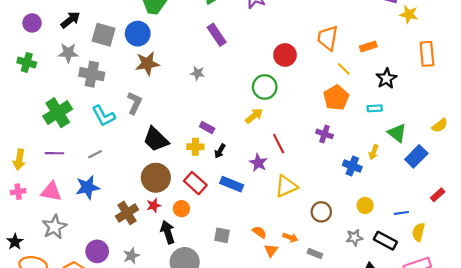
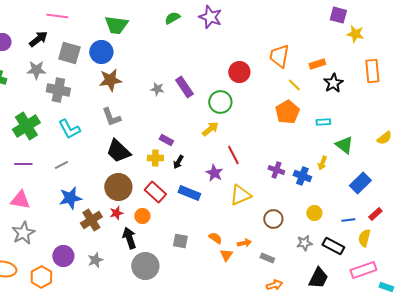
purple rectangle: (217, 35) -> (184, 87), moved
black star: (386, 78) -> (333, 83), moved
gray L-shape: (134, 103) -> (111, 117), moved, turned 135
purple cross: (324, 134) -> (276, 170), moved
blue rectangle: (416, 156) -> (360, 183), moved
blue star: (88, 187) -> (70, 198), moved
red rectangle: (438, 195) -> (375, 214), moved
orange arrow: (290, 237) -> (244, 243), turned -32

